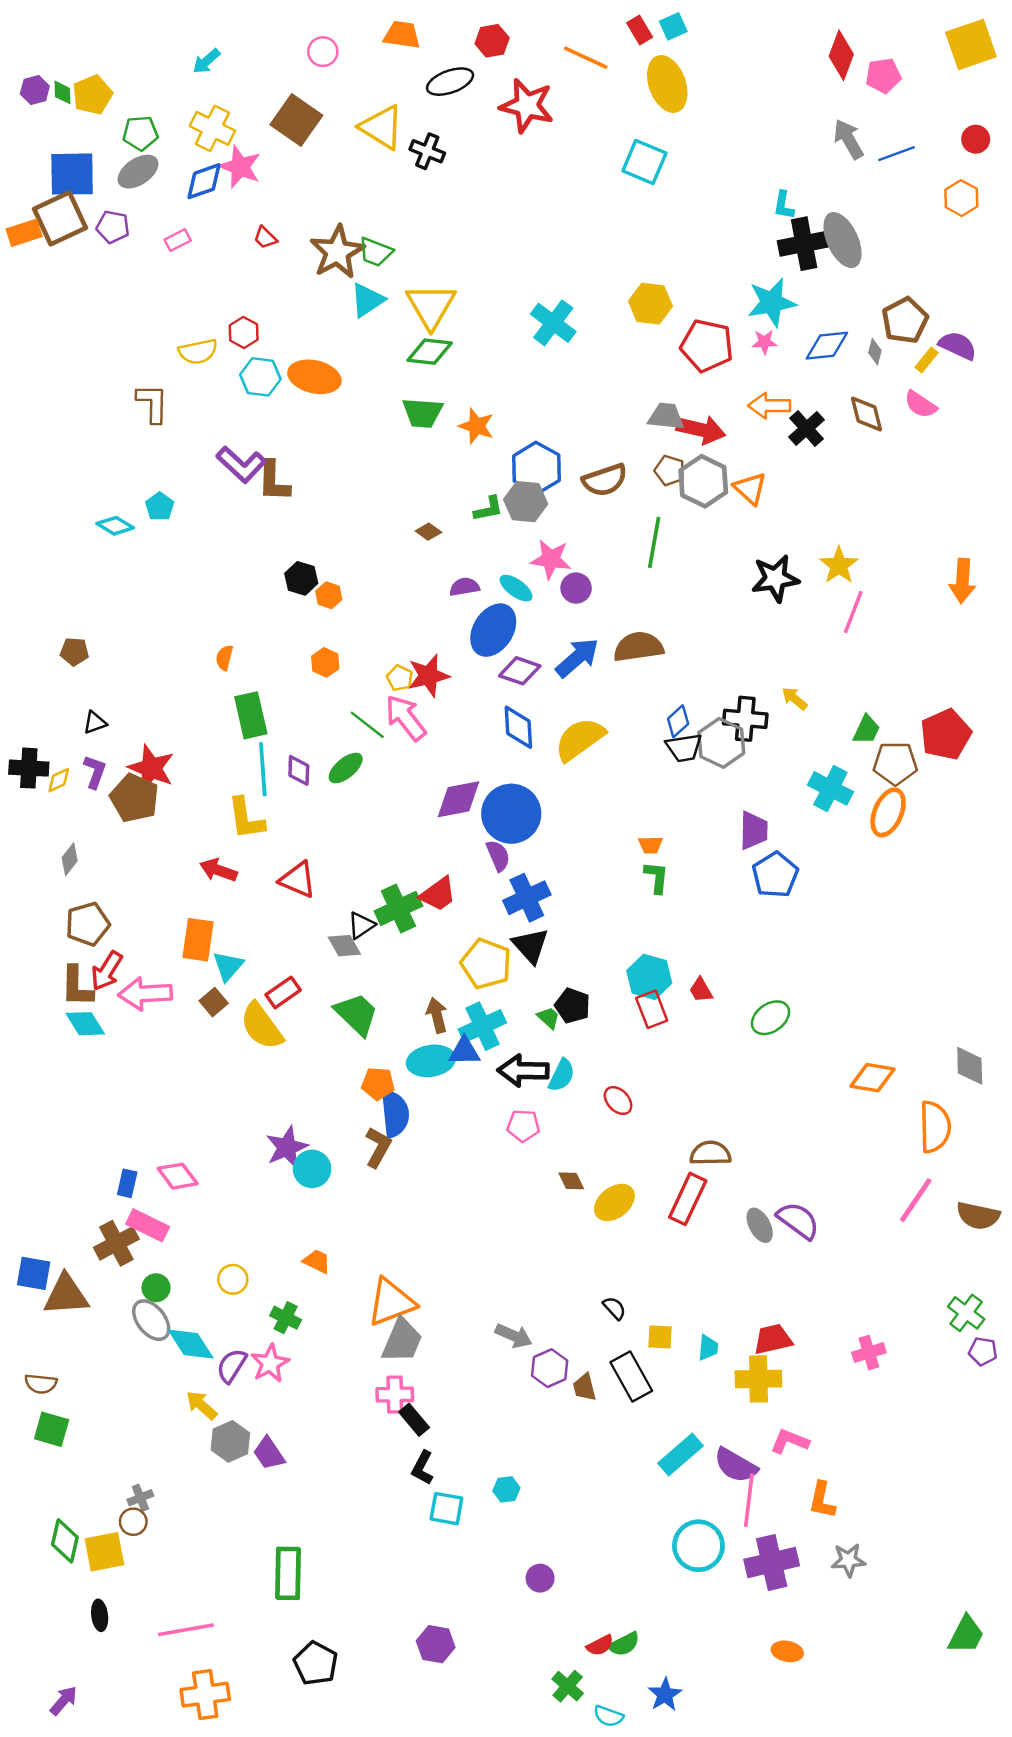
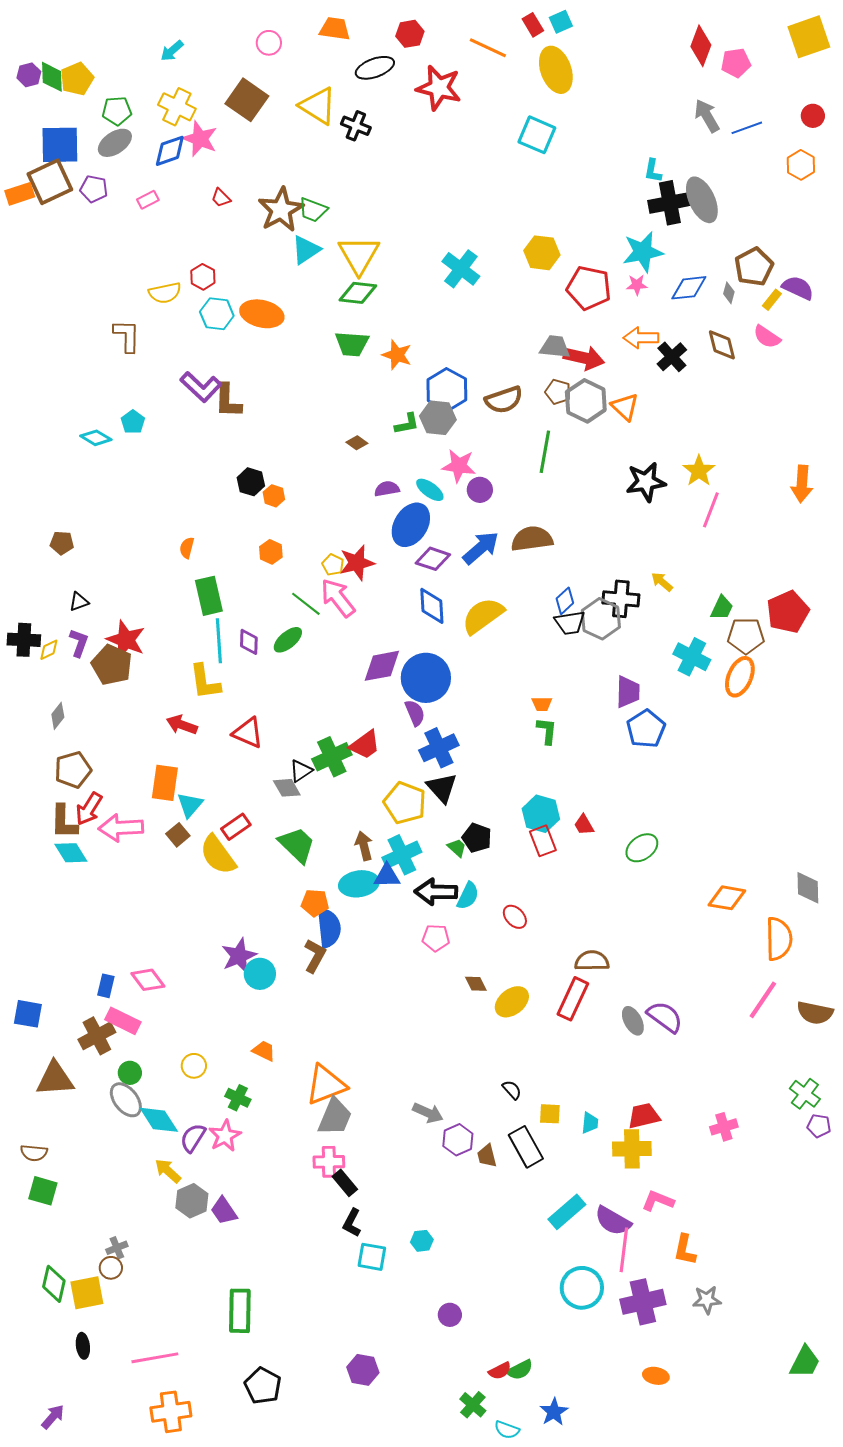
green diamond: (62, 92) -> (52, 77), size x1.5
blue square: (34, 1273) -> (28, 1014), moved

